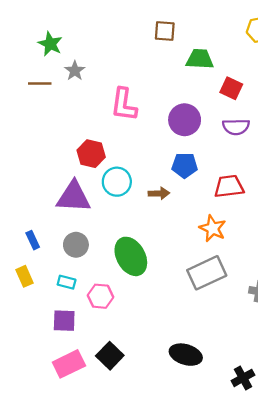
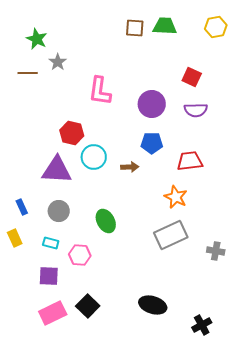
green trapezoid: (200, 59) -> (165, 26), moved
green ellipse: (131, 256) -> (106, 221), size x0.7

